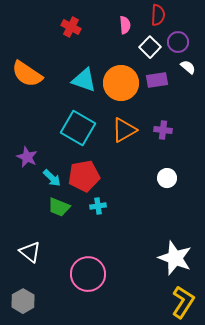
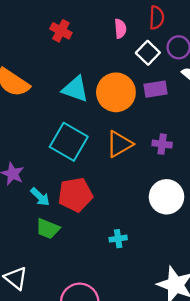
white circle: (167, 178) -> (167, 197), size x1.6
cyan cross: (98, 206) -> (118, 239), moved

